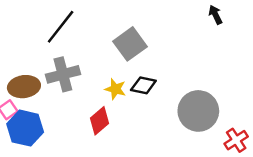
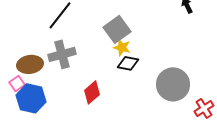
yellow star: (115, 89) -> (122, 47), moved

